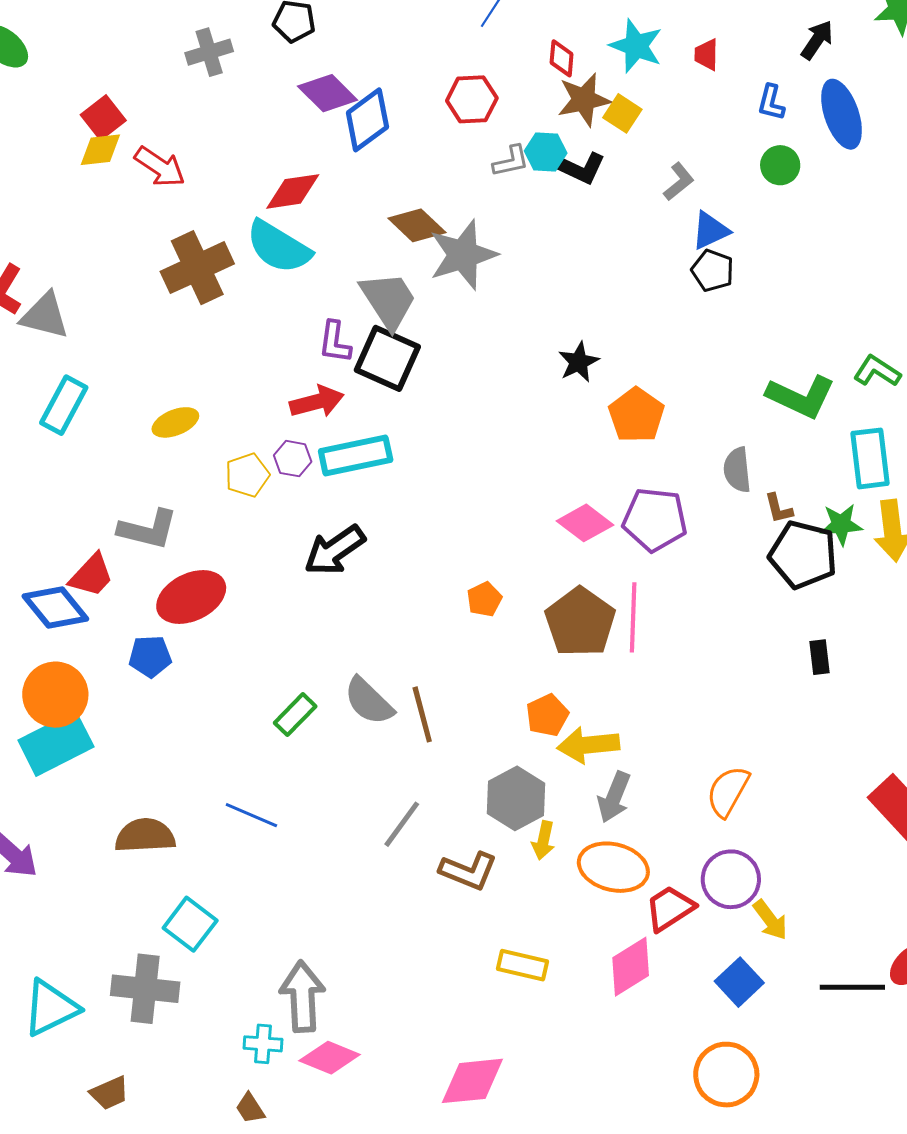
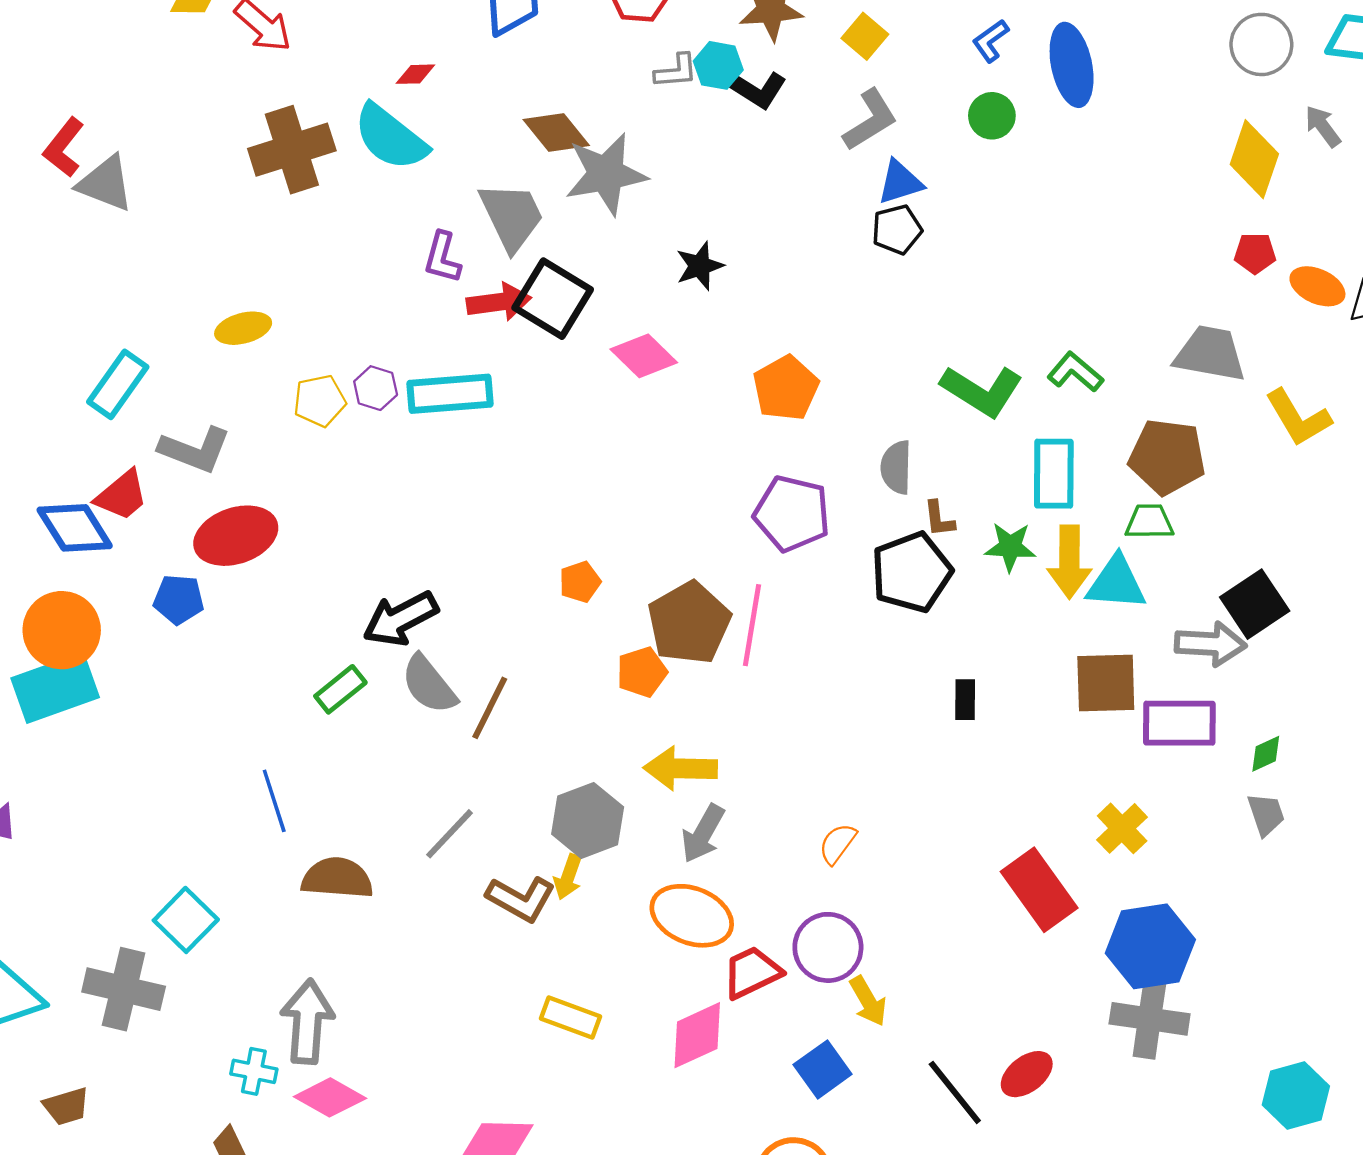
blue L-shape: (771, 102) -> (991, 41), turned 33
yellow square: (622, 113) -> (865, 36), moved
gray L-shape: (679, 182) -> (870, 120), size x1.4
red diamond: (293, 191) -> (415, 74), size x0.6
black pentagon: (713, 271) -> (897, 229), turned 30
black square: (387, 358) -> (553, 299), moved
black star: (579, 362) -> (700, 266), moved
red arrow: (317, 402) -> (499, 302), moved
cyan rectangle: (64, 405) -> (118, 384), moved
pink diamond: (585, 523) -> (644, 356), moved
black arrow: (335, 550) -> (401, 619), moved
black pentagon: (803, 555) -> (912, 572), moved, turned 30
brown line: (422, 714) -> (490, 708), turned 34
orange pentagon: (547, 715) -> (642, 672), moved
orange semicircle: (728, 791) -> (838, 844), size x0.7
blue line: (251, 815) -> (274, 801), turned 42
brown semicircle: (145, 836) -> (337, 878), moved
yellow arrow: (543, 840) -> (568, 877), moved
black line: (852, 987) -> (955, 1092), turned 44

